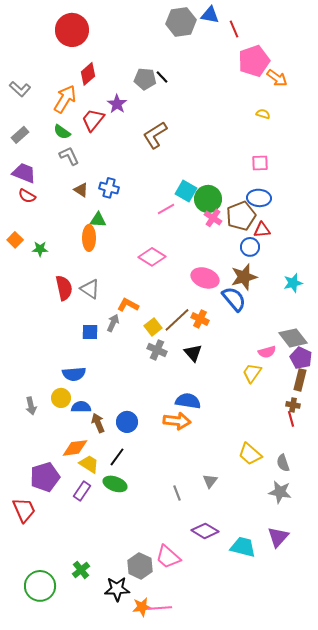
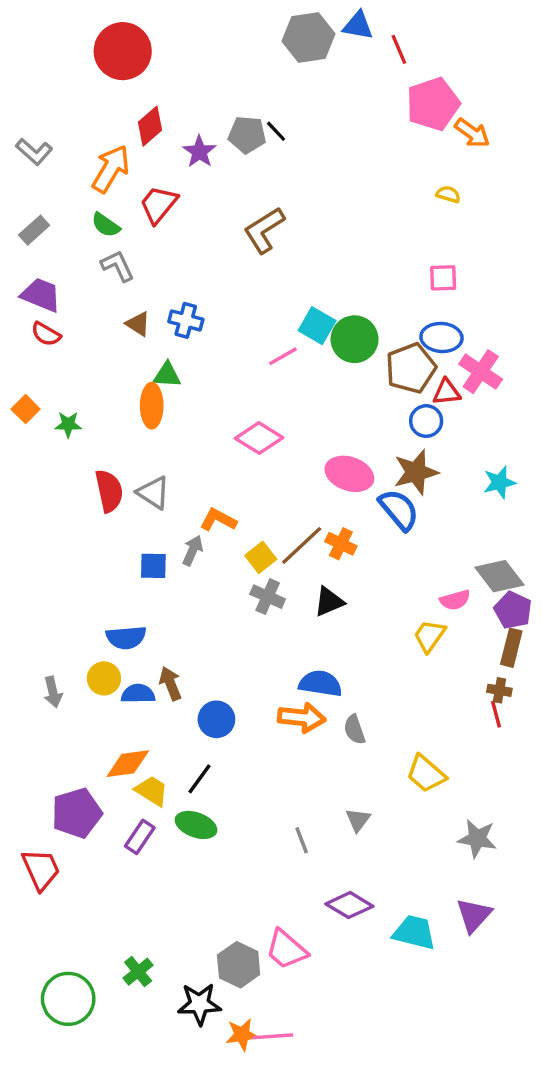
purple star: (117, 104) -> (199, 152), moved
pink cross: (213, 218) -> (481, 372), moved, size x1.4
black triangle: (193, 353) -> (329, 602), turned 48
brown arrow: (98, 423) -> (170, 684), moved
gray semicircle: (283, 463) -> (355, 730), moved

